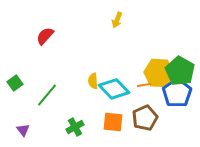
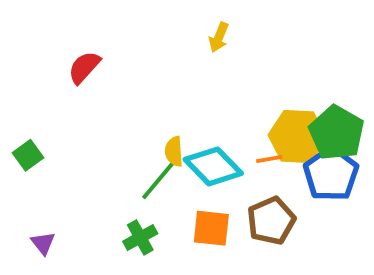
green line: (47, 95) -> (159, 180), moved

